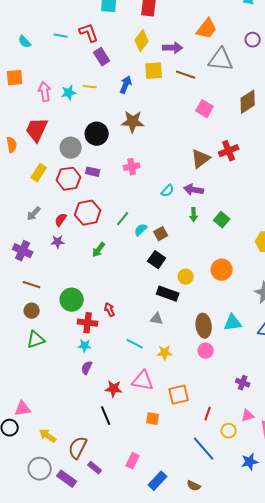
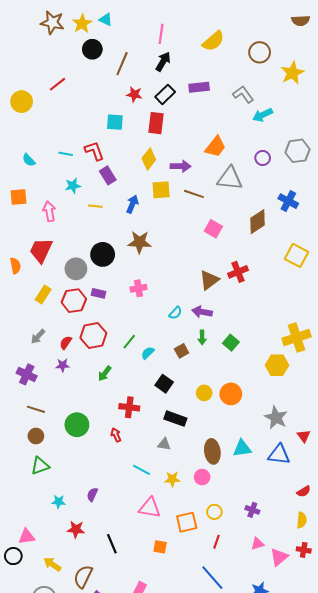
cyan star: (69, 93) -> (73, 186), moved
brown square: (161, 234) -> (182, 351), moved
yellow circle: (186, 277) -> (204, 393), moved
red cross: (88, 323) -> (129, 407), moved
cyan star: (85, 346) -> (58, 502), moved
pink circle: (206, 351) -> (202, 477), moved
red star: (114, 389) -> (76, 529), moved
yellow circle: (229, 431) -> (214, 512), moved

